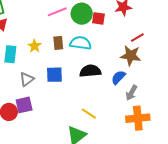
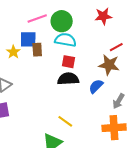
red square: (98, 18) -> (69, 62), moved
cyan semicircle: (81, 43) -> (65, 40), moved
blue square: (54, 75) -> (28, 39), moved
gray arrow: (131, 93) -> (119, 101), moved

